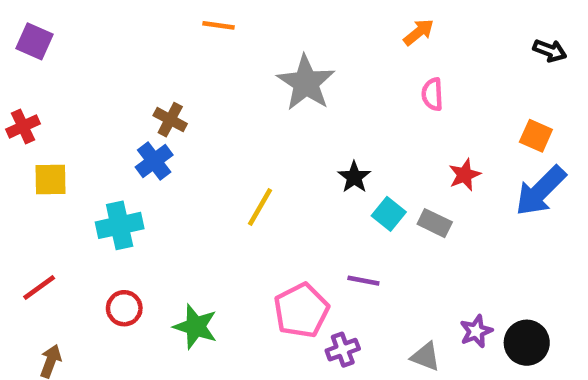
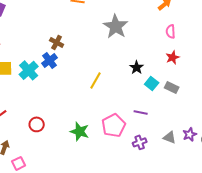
red star: (465, 175) -> (173, 57), moved
cyan cross: (120, 225) -> (29, 70), moved, turned -30
green star: (196, 327) -> (80, 131), moved
purple cross: (343, 350) -> (140, 142), moved
gray triangle: (426, 357) -> (170, 137), moved

